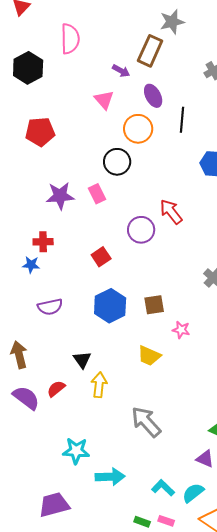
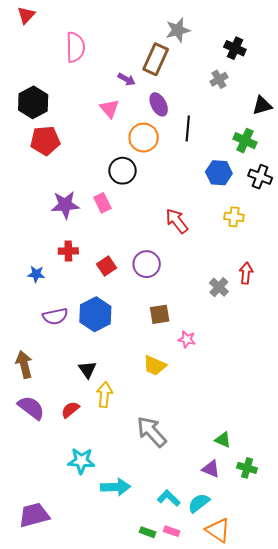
black hexagon: (28, 68) -> (33, 102), moved
purple circle: (141, 230) -> (147, 264), moved
red cross: (43, 242) -> (68, 251), moved
blue hexagon: (110, 306) -> (95, 314), moved
red semicircle: (56, 389) -> (70, 410), moved
purple trapezoid: (54, 505) -> (34, 515), moved

